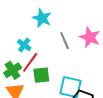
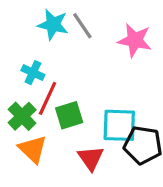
gray line: (65, 41) -> (82, 26), moved

